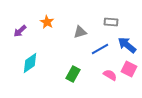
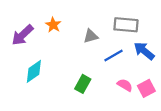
gray rectangle: (111, 22) -> (126, 25), size x1.5
purple arrow: (20, 31) -> (23, 35), size x1.5
pink square: (129, 69) -> (146, 88), moved, turned 35

